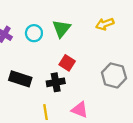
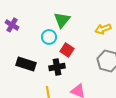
yellow arrow: (105, 24) -> (103, 29), moved
cyan circle: (34, 33) -> (49, 37), moved

